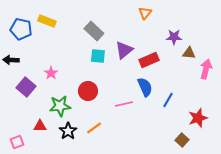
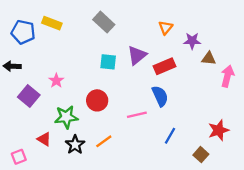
orange triangle: (145, 13) -> (166, 28), moved
gray rectangle: (94, 31) -> (104, 22), moved
blue line: (168, 100) -> (170, 136), moved
red triangle: (40, 126) -> (44, 139), turned 32

